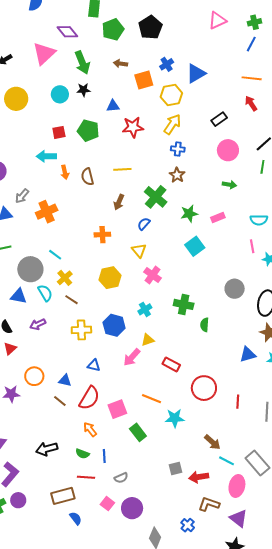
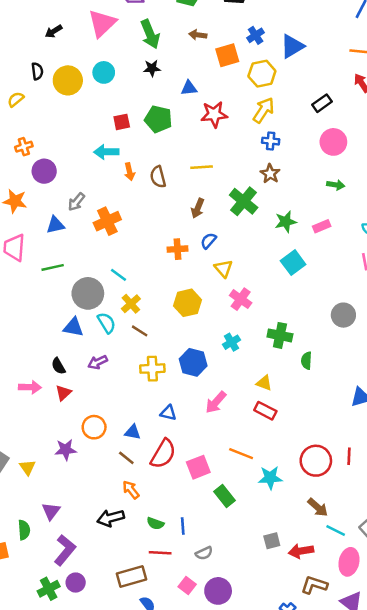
cyan circle: (60, 94) -> (104, 72), moved
blue semicircle: (144, 224) -> (208, 241), moved
yellow triangle: (148, 340) -> (264, 383), moved, turned 40
red circle: (204, 388) -> (316, 461), moved
orange arrow: (90, 429) -> (131, 490), moved

